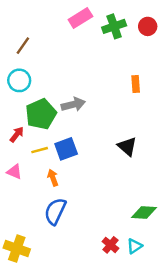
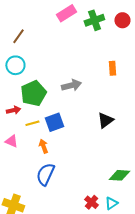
gray arrow: (73, 104) -> (71, 85), moved
red arrow: (17, 134) -> (13, 110), turned 40
black triangle: (127, 146) -> (105, 120), turned 42

